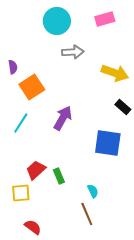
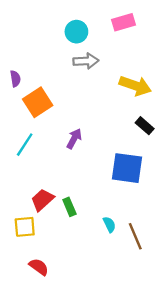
cyan circle: (57, 21) -> (76, 32), moved, size x0.7
purple arrow: (63, 118) -> (74, 139), size x0.7
brown line: (87, 214) -> (135, 236), moved

